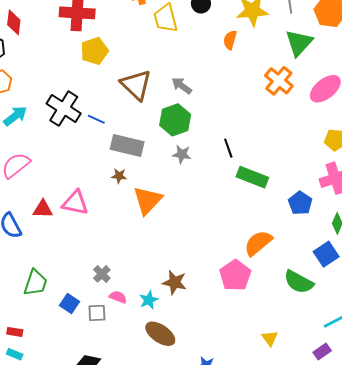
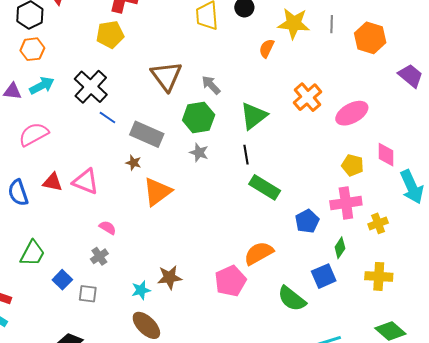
green triangle: (299, 43) -> (254, 116), moved
yellow pentagon: (94, 51) -> (110, 35), moved
blue line: (96, 119) -> (107, 117), moved
brown star: (175, 282) -> (170, 277), turned -30
pink semicircle: (118, 297) -> (108, 228), moved

